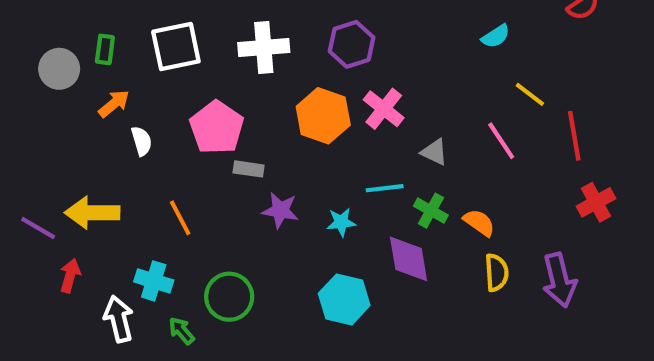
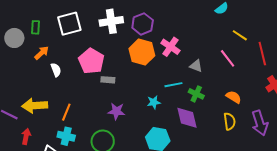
purple hexagon: (352, 44) -> (143, 24), moved
purple star: (280, 210) -> (116, 111), moved
orange line: (180, 218) -> (66, 112), moved, turned 54
orange semicircle: (479, 223) -> (234, 97), moved

